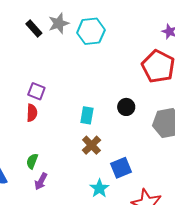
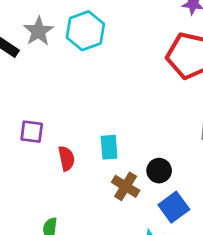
black circle: (126, 107) -> (159, 171), moved
red semicircle: (32, 113) -> (66, 158), moved

